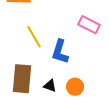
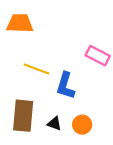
yellow line: (34, 37) -> (37, 69), turned -40

